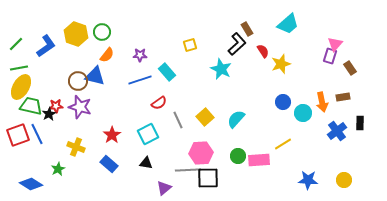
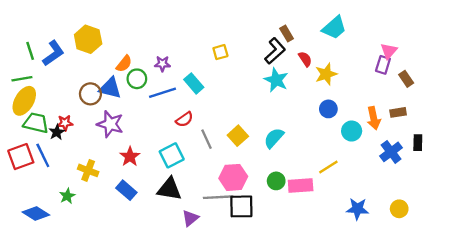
green circle: (102, 32) -> (137, 79), moved
green line: (16, 44) -> (30, 51), moved, turned -63
cyan star: (221, 69) -> (276, 80), moved
blue circle: (283, 102) -> (328, 109), moved
purple star: (80, 107) -> (110, 124), moved
black triangle: (146, 163) -> (169, 189), size x1.6

